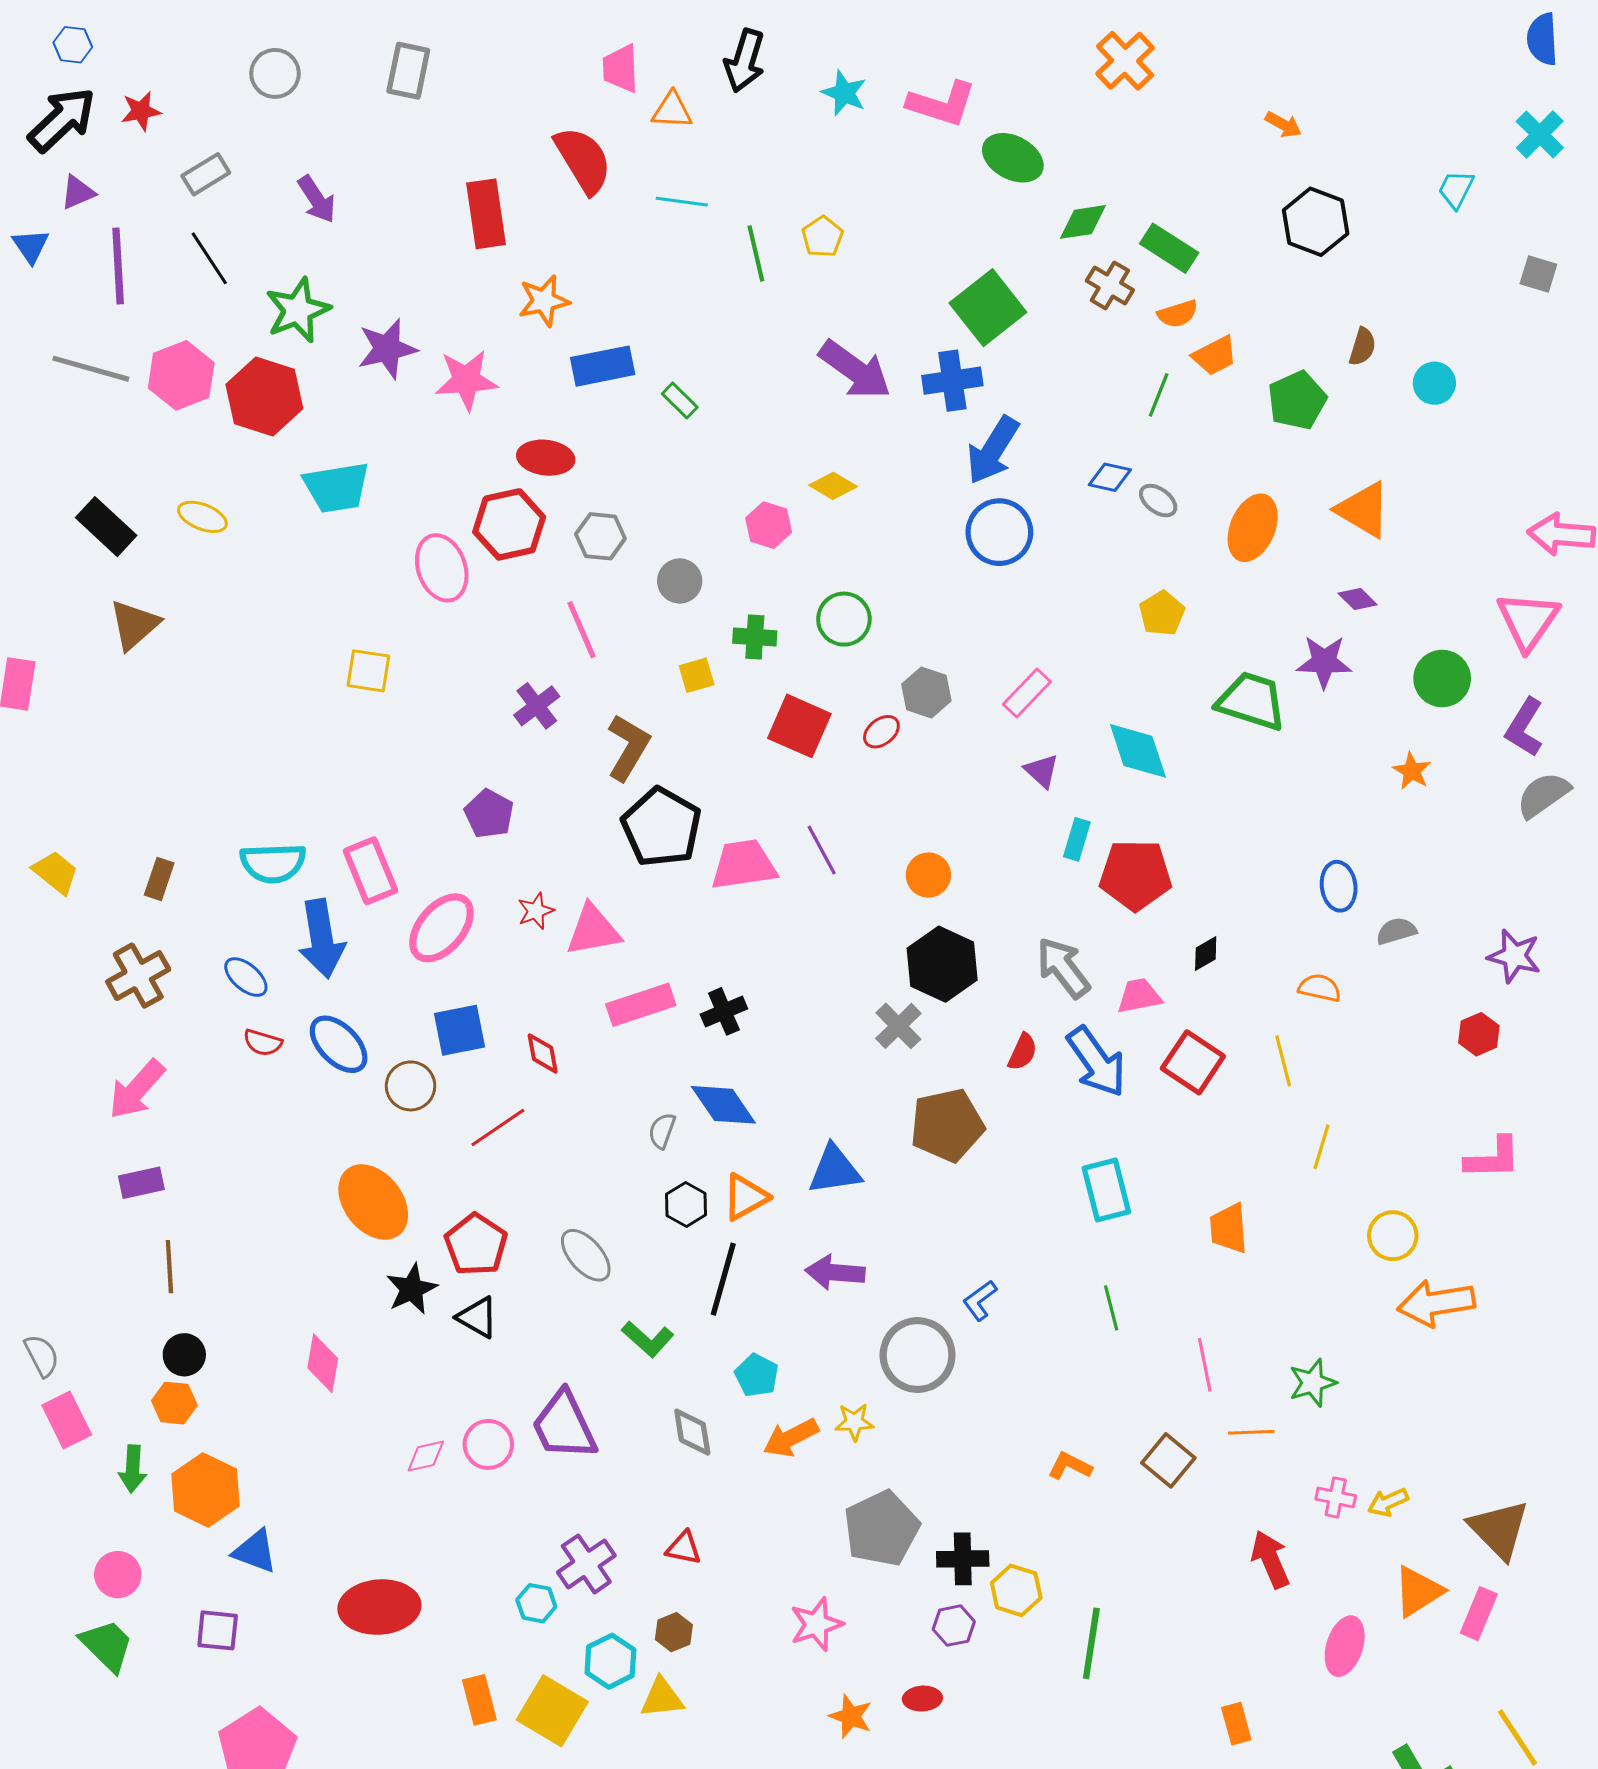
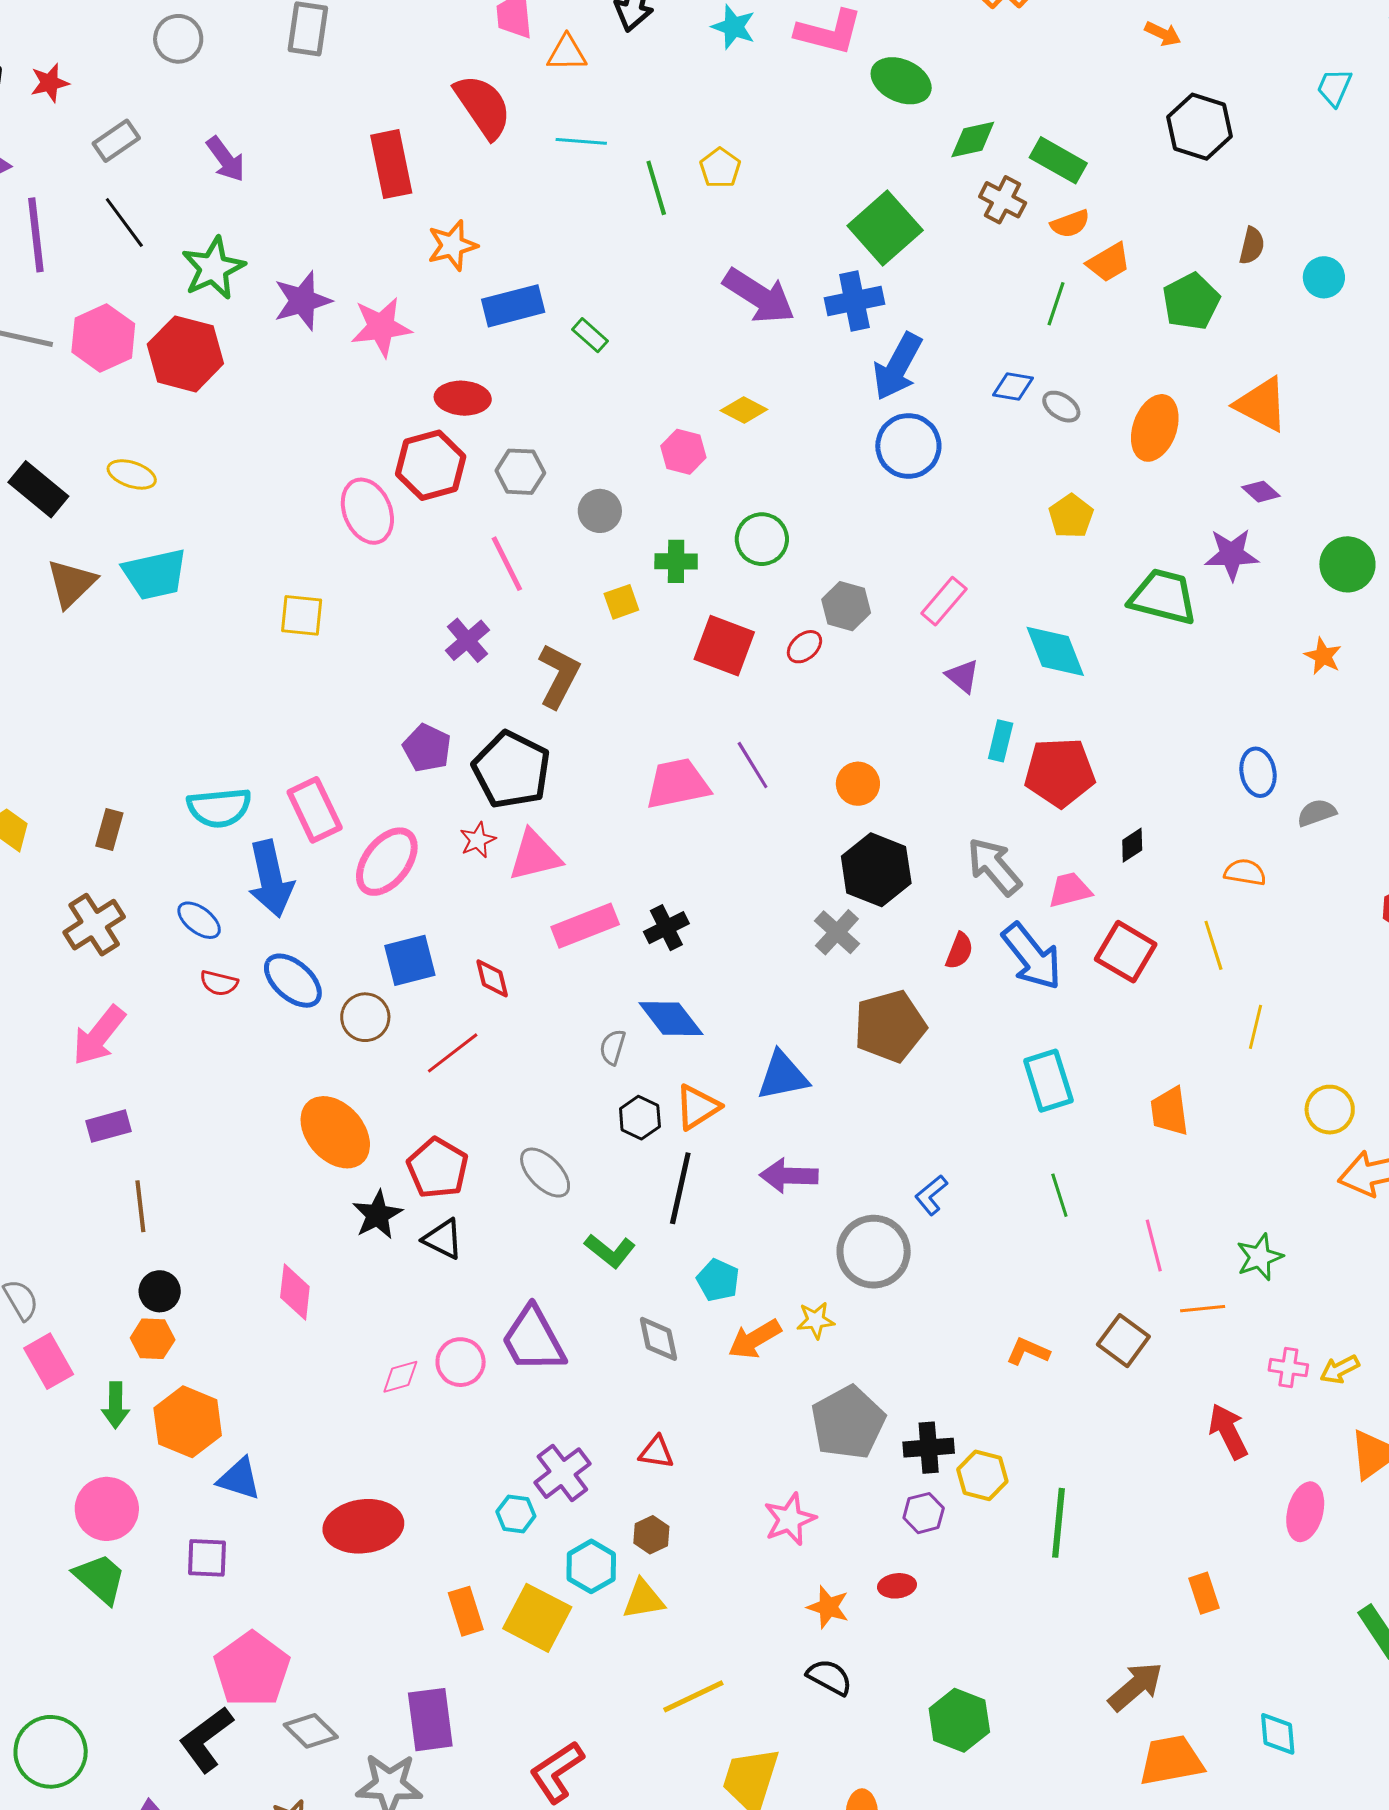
cyan trapezoid: (337, 487) -> (155, 574), moved
black pentagon: (661, 827) -> (511, 770), moved
pink circle: (118, 1575) -> (107, 1509), size x1.4

